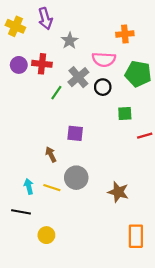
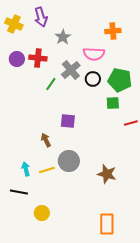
green pentagon: (138, 74) -> (120, 80), moved
yellow line: (52, 188) -> (47, 170), turned -35
orange rectangle: (136, 236) -> (107, 224), moved

